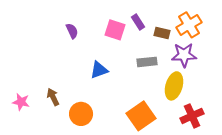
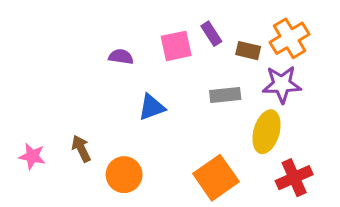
pink square: (115, 30) -> (176, 46), turned -30
purple semicircle: (72, 31) -> (121, 57), moved, turned -56

